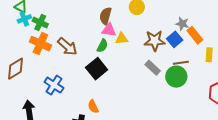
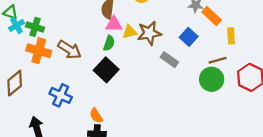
blue square: (175, 39) -> (189, 37), moved
brown star: (155, 41) -> (149, 33), moved
brown line: (181, 63) -> (218, 60), moved
green circle: (176, 77) -> (212, 79), moved
orange semicircle: (93, 107) -> (96, 116), moved

